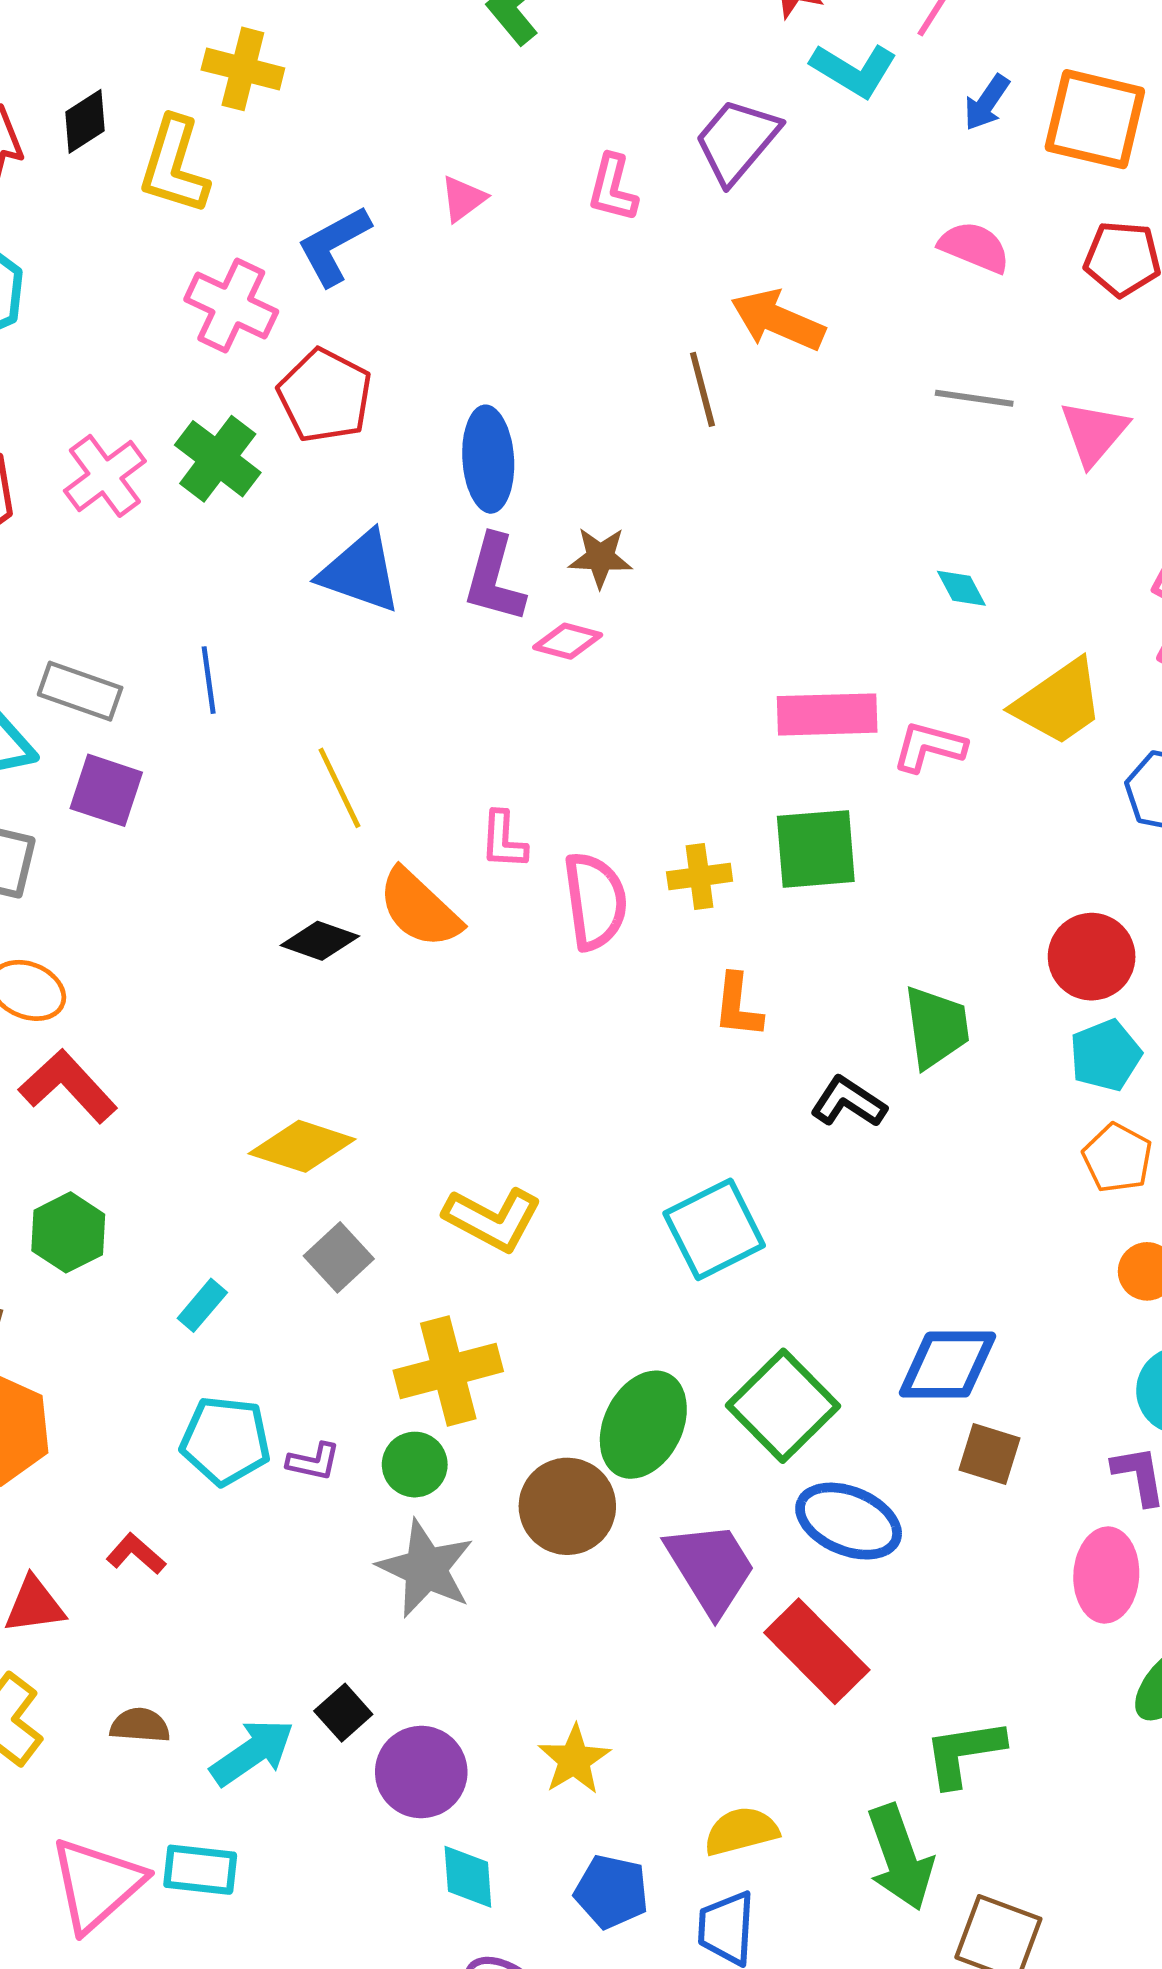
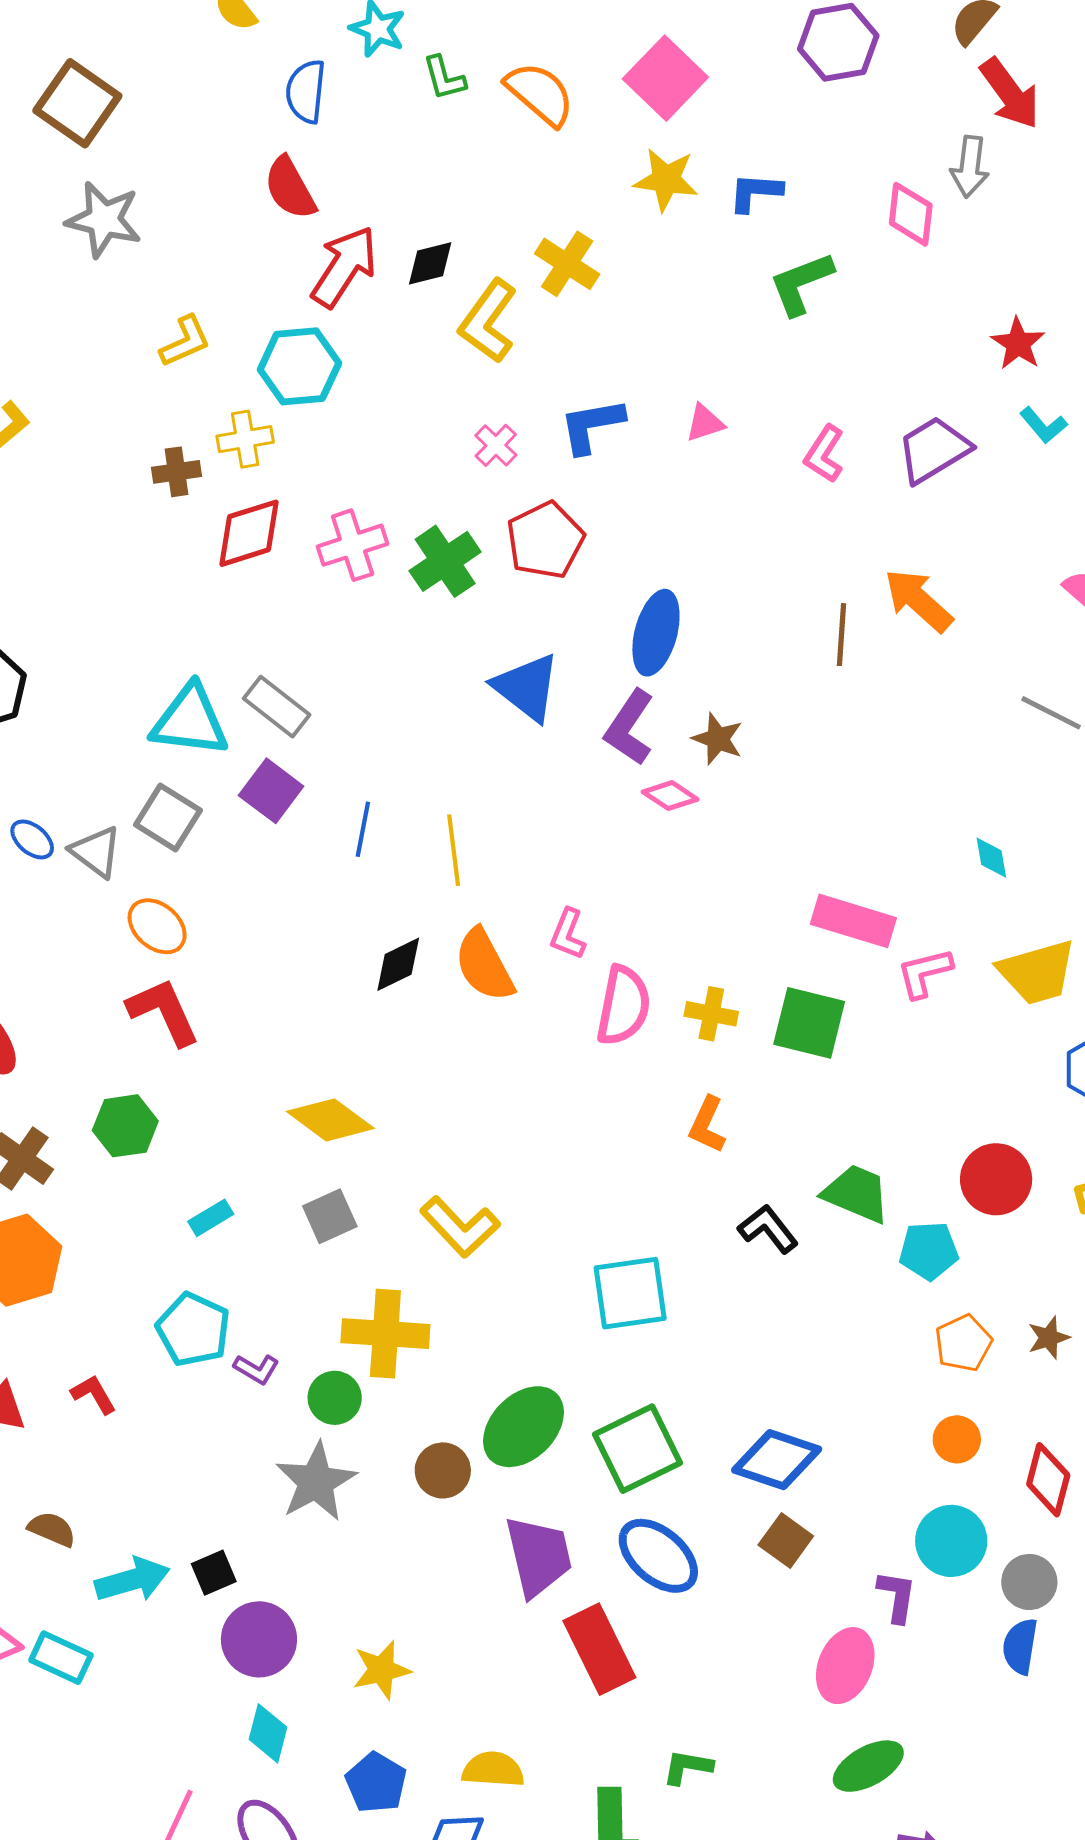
cyan L-shape: (854, 70) -> (1043, 425), size x0.7
pink cross: (231, 305) -> (496, 445), size x0.6
blue line: (209, 680) -> (363, 829), moved
pink L-shape: (929, 747) -> (924, 973), turned -48
black diamond: (320, 941) -> (398, 964), turned -64
green trapezoid: (936, 1027) -> (857, 1193), turned -78
cyan pentagon: (1105, 1055) -> (929, 1251), moved
brown circle: (567, 1506) -> (443, 1470), size x0.7
green L-shape: (964, 1753) -> (687, 1767), size x0.7

